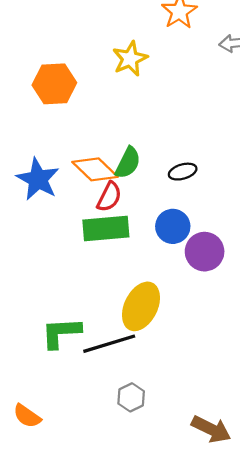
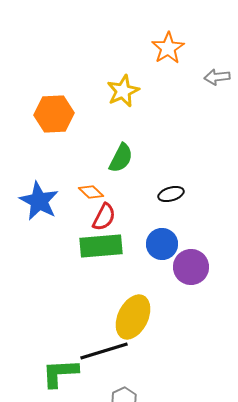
green semicircle: (128, 163) -> (121, 158), moved
orange diamond: (95, 169) -> (91, 192), size x0.6
green L-shape: (61, 333) -> (60, 373), moved

